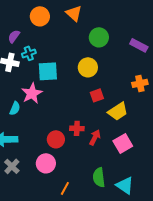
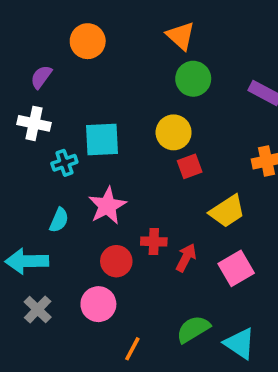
orange triangle: (74, 13) -> (181, 36), moved
cyan cross: (29, 53) -> (64, 163), moved
pink star: (32, 93) -> (107, 206), moved
red square: (97, 95) -> (190, 166), moved
cyan semicircle: (15, 108) -> (59, 220), moved
green semicircle: (99, 177) -> (193, 329), turned 66

